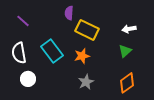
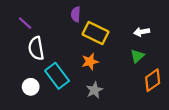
cyan rectangle: (52, 51) -> (57, 76), moved
white semicircle: (19, 53) -> (36, 48), moved
orange diamond: (127, 83) -> (153, 80), moved

